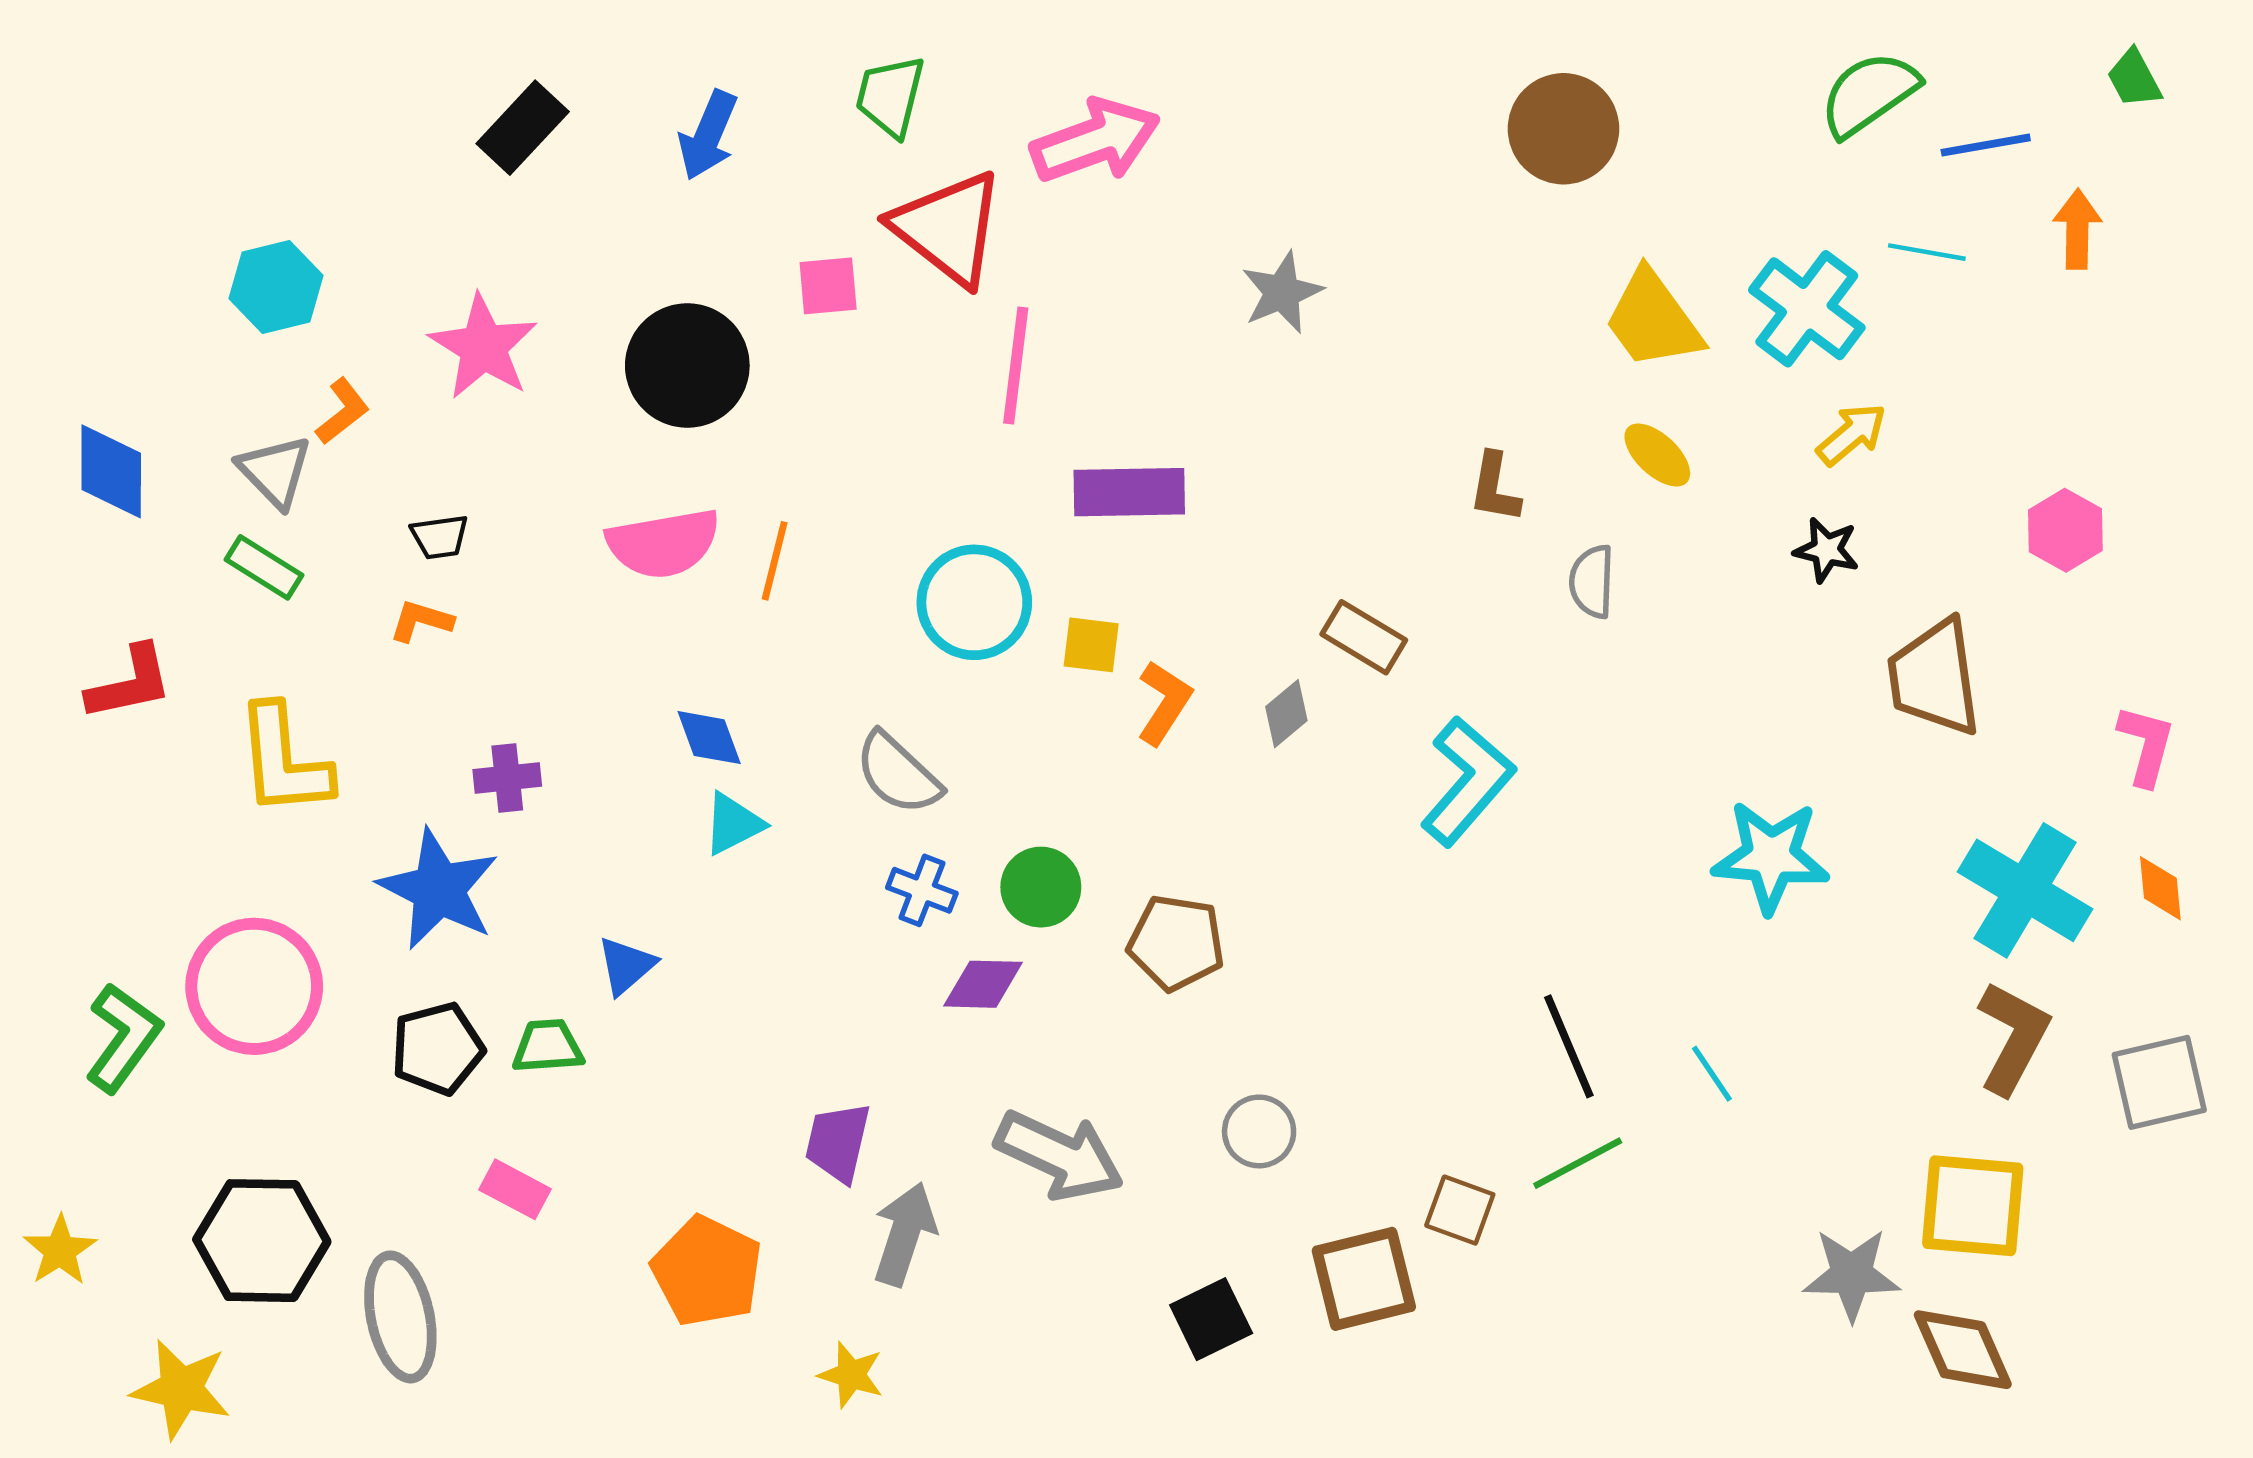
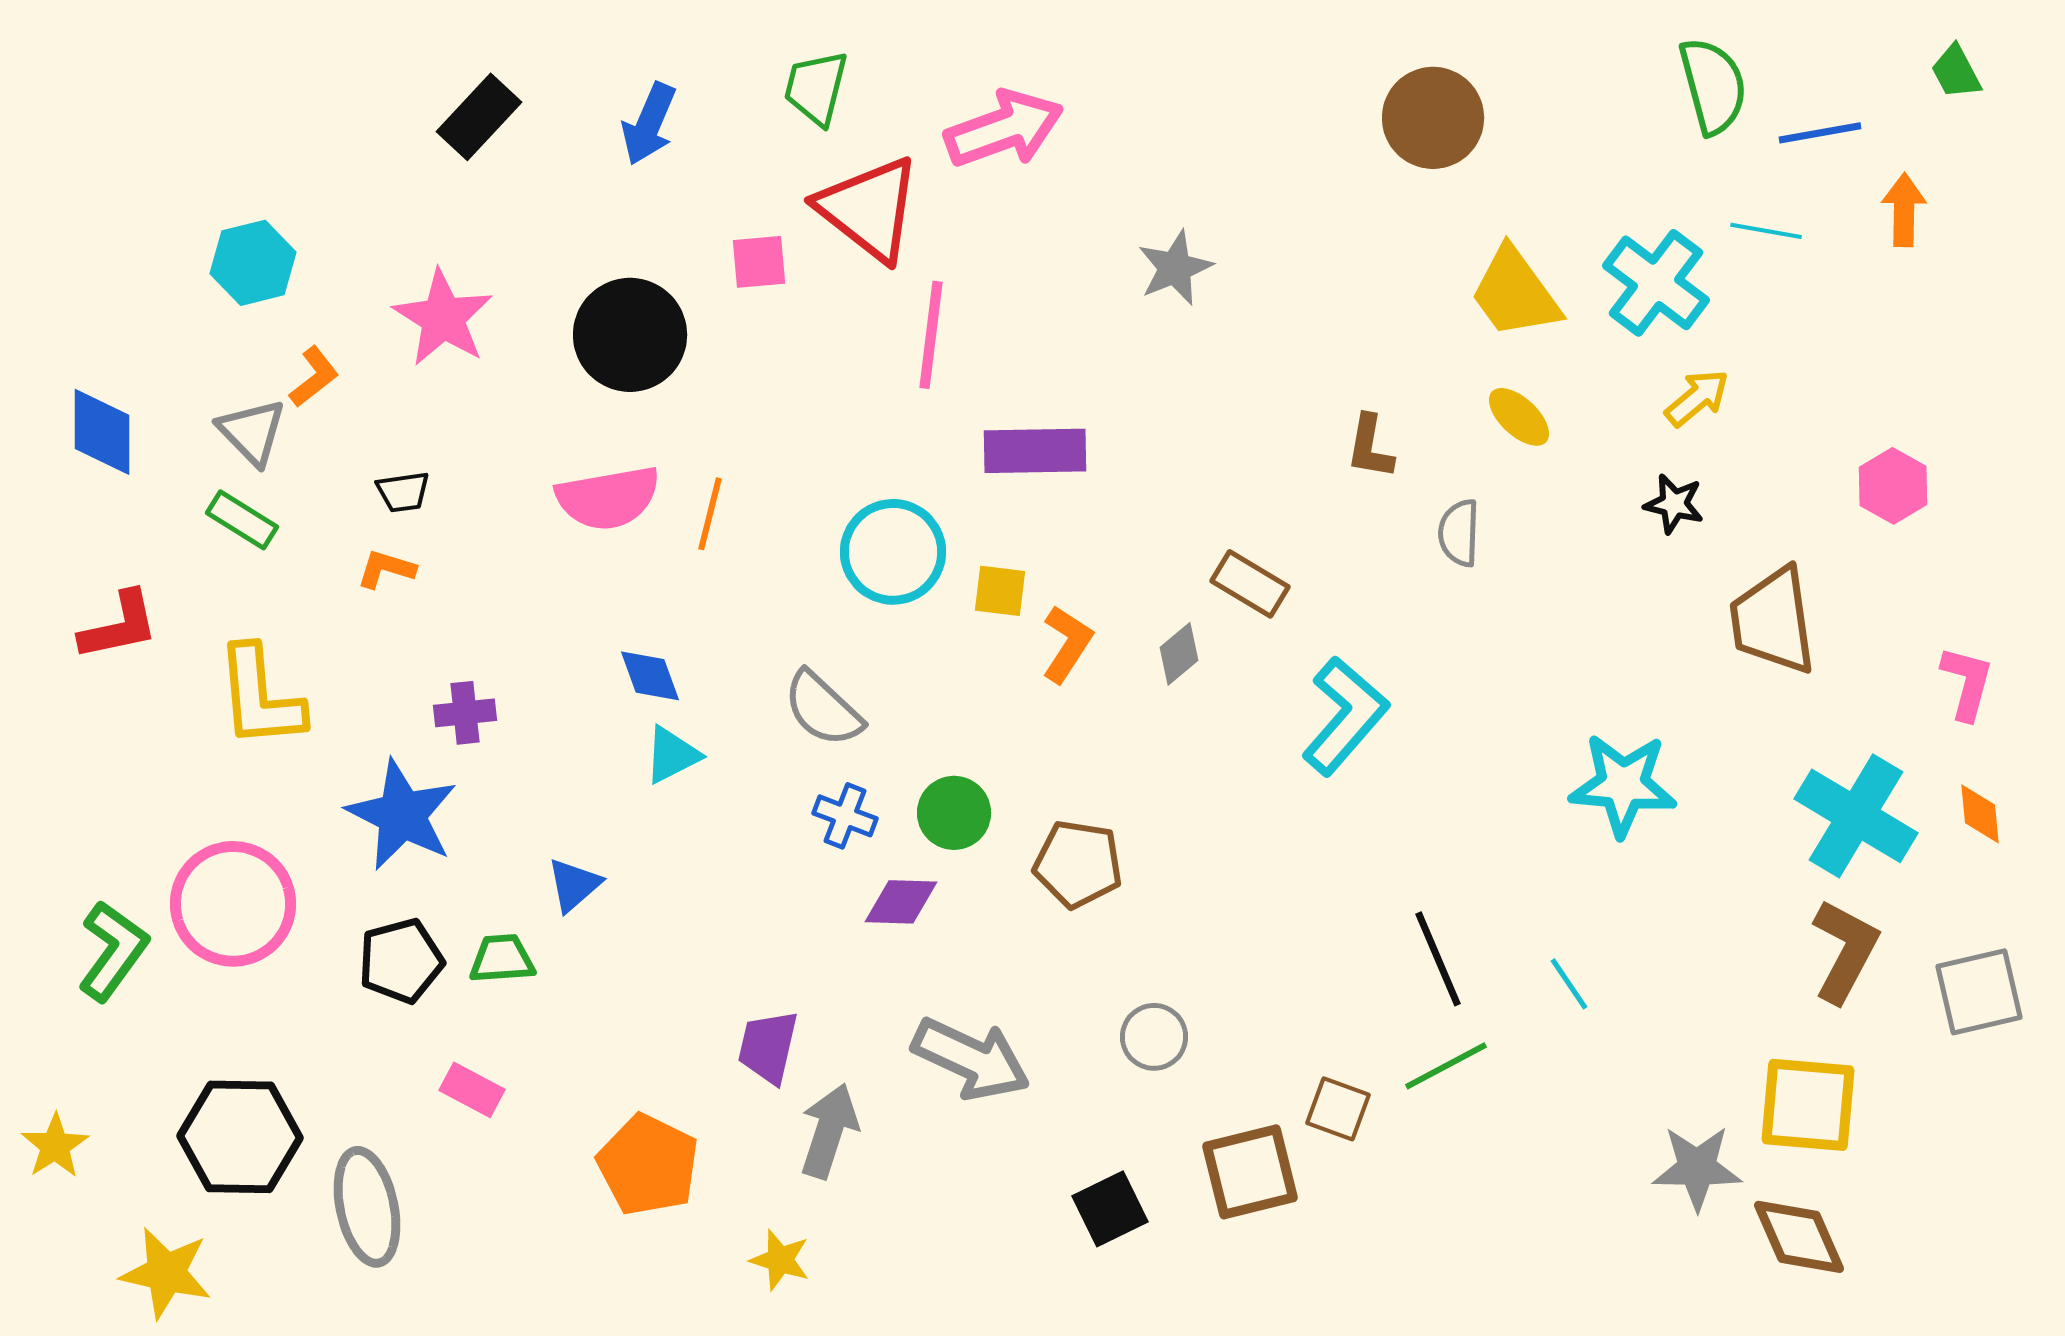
green semicircle: (1869, 94) -> (1713, 86), turned 110

